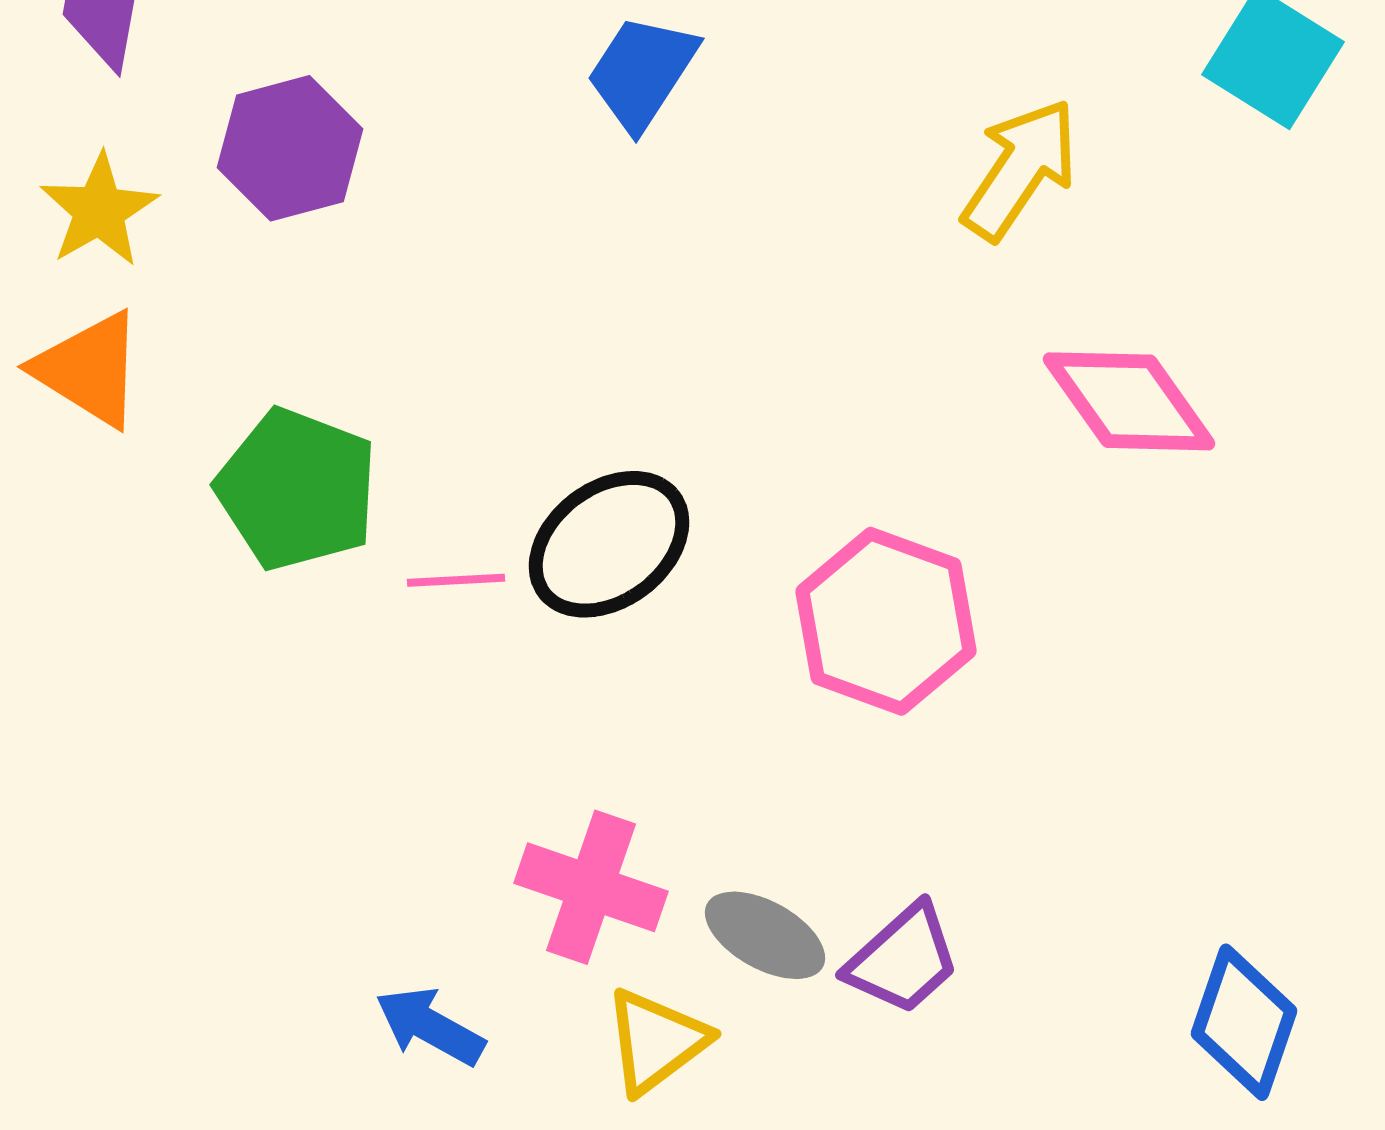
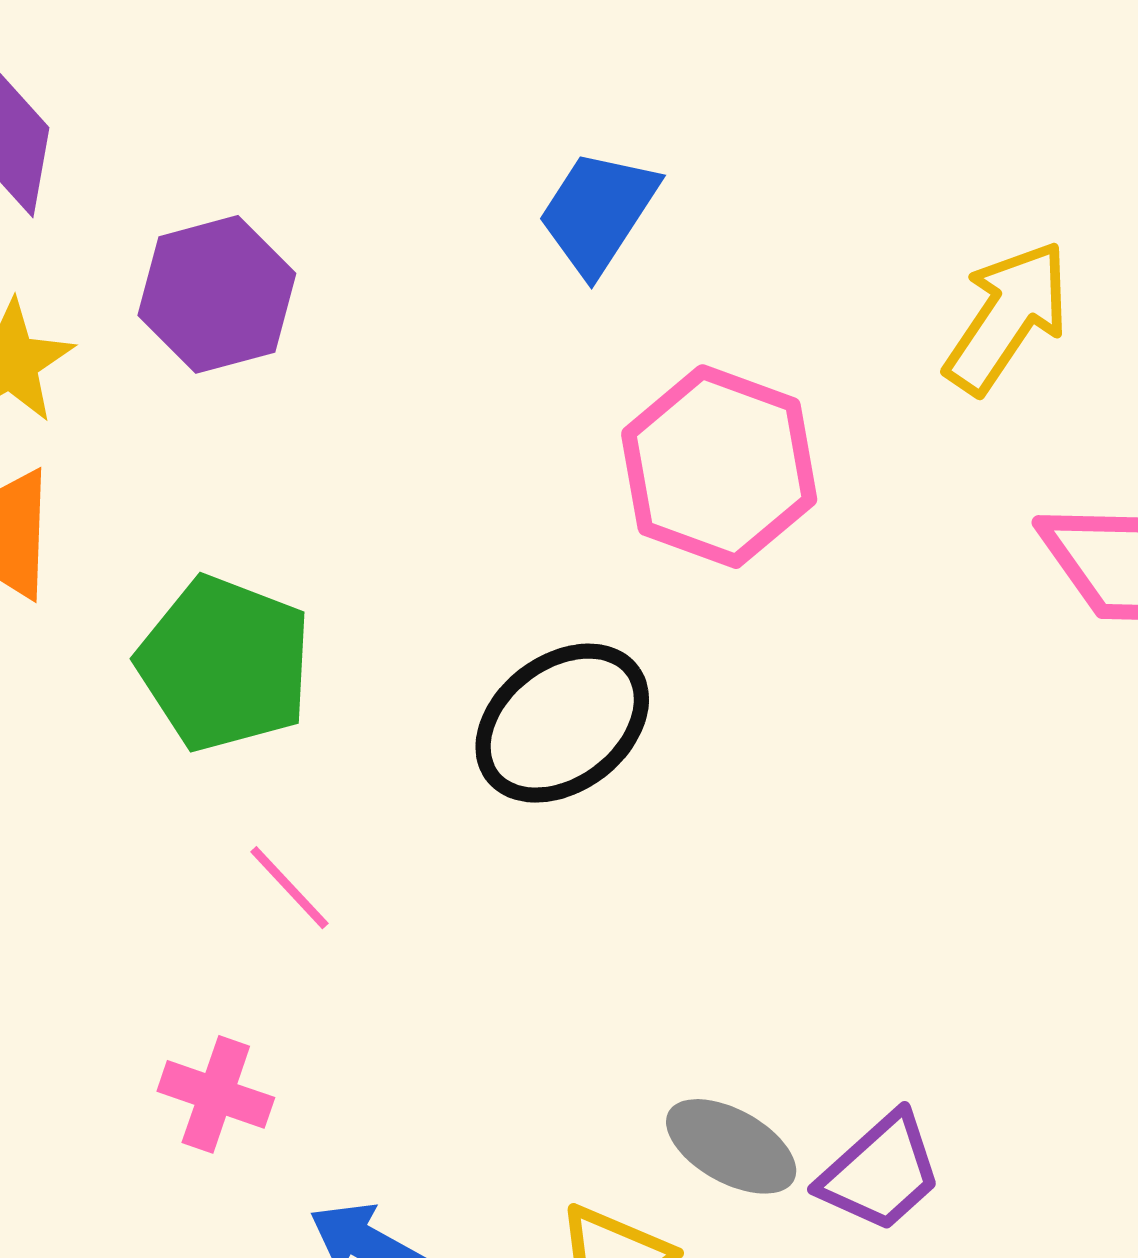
pink line: (456, 580) -> (289, 888), moved, turned 50
pink hexagon: (886, 621) -> (719, 467), moved
pink cross: (591, 887) -> (216, 1094), moved, size x0.7

